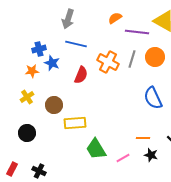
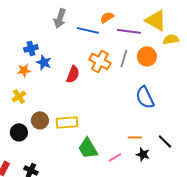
blue line: (76, 44) -> (88, 30), moved
brown circle: (54, 105) -> (40, 120), moved

